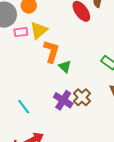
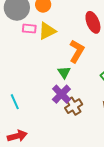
orange L-shape: (51, 52) -> (77, 51), moved
purple cross: (63, 100) -> (61, 94), moved

